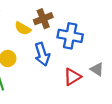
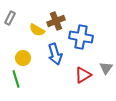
gray triangle: (97, 69) -> (106, 68), turned 32

